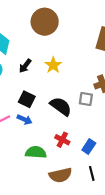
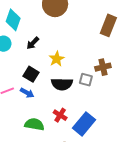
yellow star: (53, 65) -> (57, 59), moved
black semicircle: (61, 106) -> (62, 84), turned 140
blue rectangle: (89, 146) -> (84, 124), size x1.6

